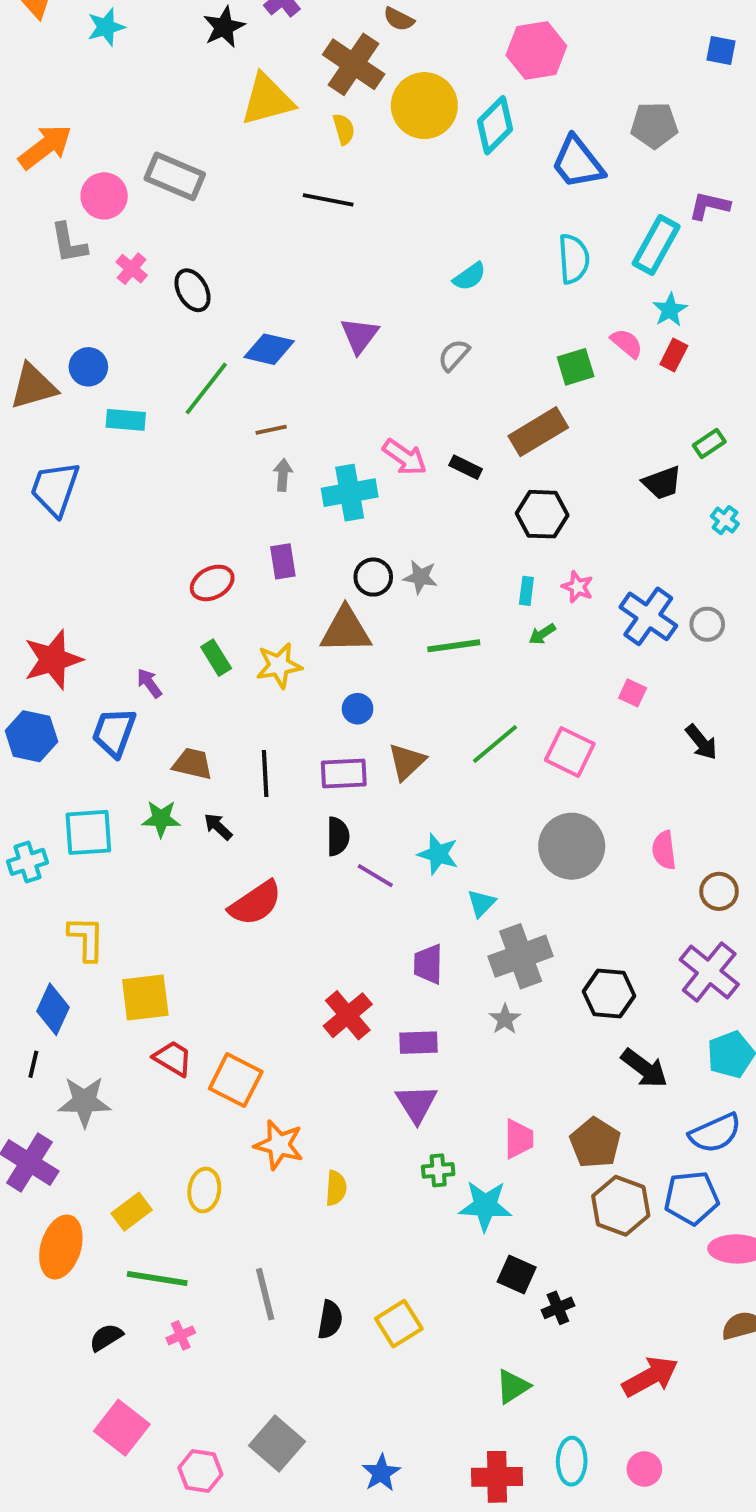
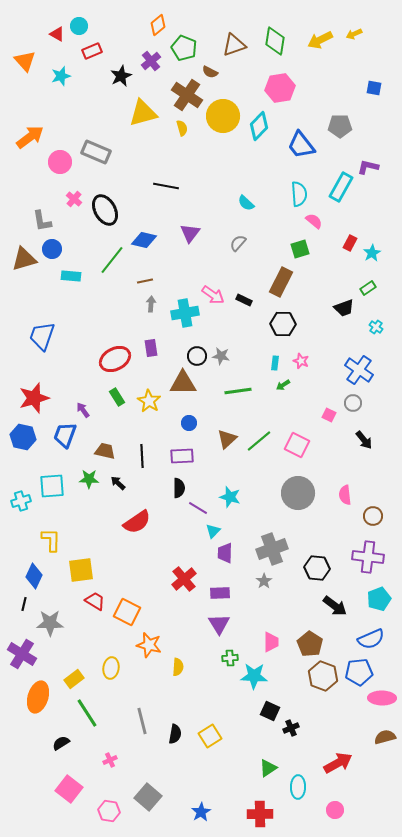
black line: (328, 200) -> (166, 186), moved
gray L-shape: (69, 243) -> (42, 221), moved
cyan semicircle: (470, 276) -> (246, 203), turned 78
black ellipse: (193, 290) -> (105, 210), size x1.4
cyan star: (670, 310) -> (372, 253), moved
pink semicircle: (627, 343) -> (314, 221), moved
brown rectangle: (538, 432) -> (281, 282), turned -32
blue trapezoid: (55, 489) -> (42, 336), moved
red ellipse: (212, 583) -> (115, 359), size x1.4
blue cross: (648, 616) -> (359, 370), moved
gray circle: (707, 624) -> (353, 403), moved
yellow star: (279, 665) -> (149, 401), turned -30
brown triangle: (407, 762) -> (227, 439), moved
cyan triangle: (481, 903) -> (213, 531), moved
purple cross: (709, 972) -> (368, 557), turned -32
green line: (157, 1278) -> (87, 713), turned 48
pink cross: (181, 1335) -> (110, 760), moved
cyan ellipse: (572, 1461) -> (298, 787), moved

